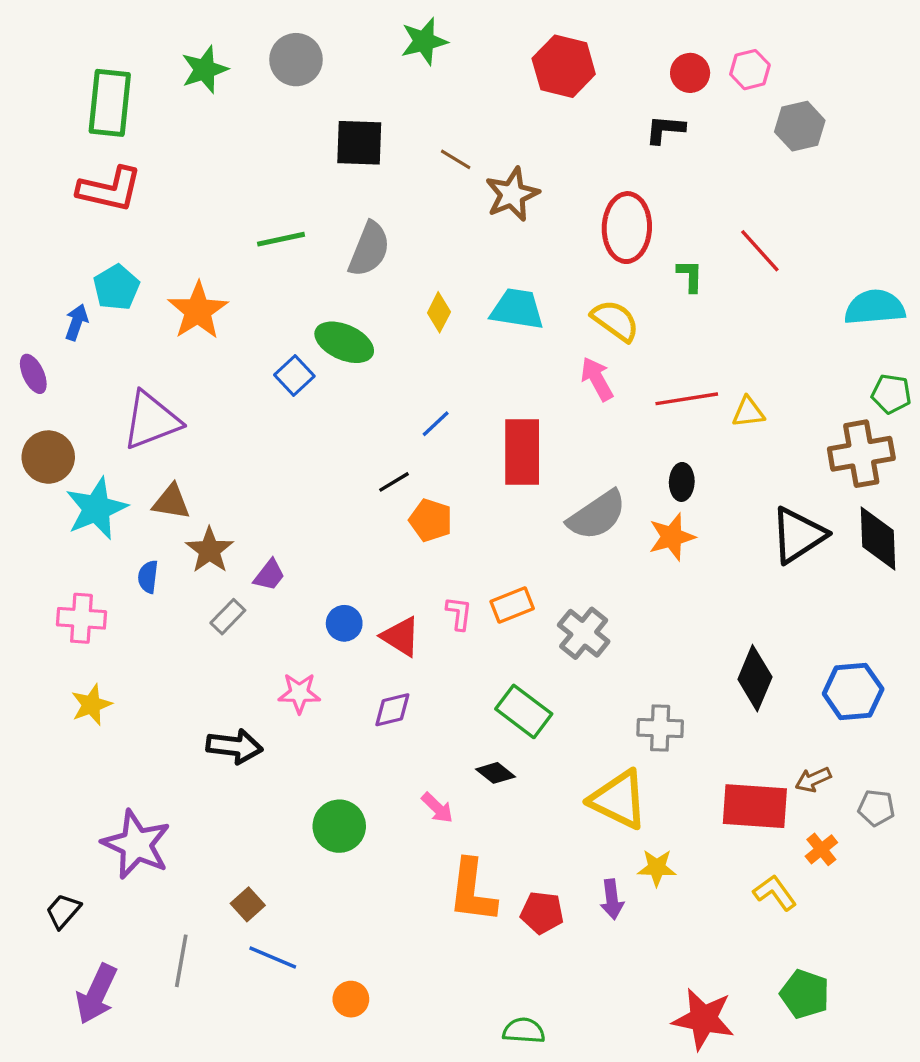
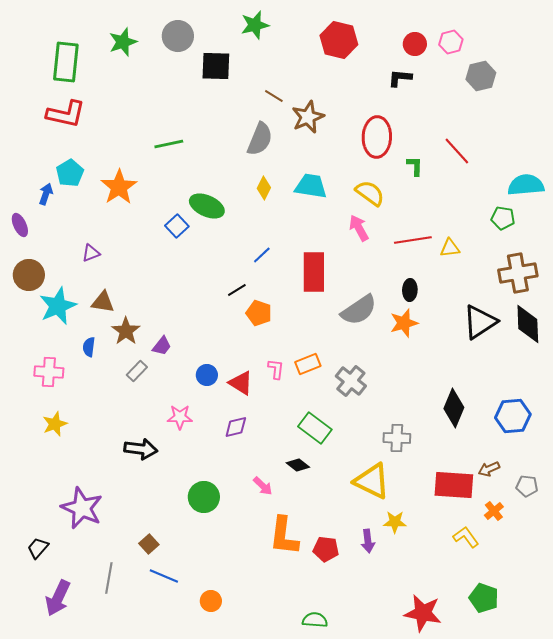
black square: (359, 143) -> (216, 66), moved
gray semicircle: (369, 249) -> (260, 139), moved
green pentagon: (891, 394) -> (503, 218), moved
purple triangle: (151, 420) -> (91, 253), size x0.5

